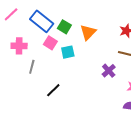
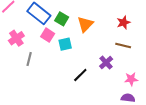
pink cross: (19, 46) -> (16, 38), turned -35
black line: (53, 90) -> (80, 75), moved

